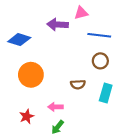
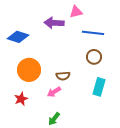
brown semicircle: (78, 84) -> (63, 76), moved
pink arrow: (55, 107) -> (54, 92), moved, turned -32
red star: (27, 116) -> (21, 99), moved

